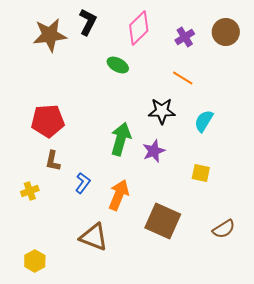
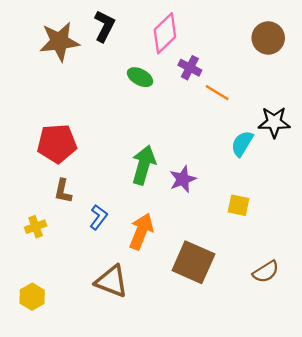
purple cross: (185, 37) -> (190, 68), moved, turned -30
black star: (162, 111) -> (274, 122), moved
yellow hexagon: (35, 261) -> (32, 297), moved

